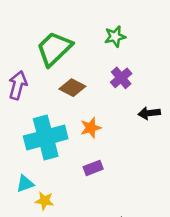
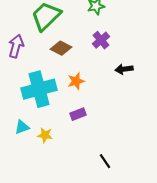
yellow star: (44, 201) -> (45, 135), moved

